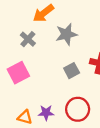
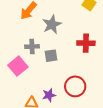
gray cross: (28, 39) -> (32, 47), moved, turned -32
gray square: (72, 71) -> (51, 56), moved, turned 32

